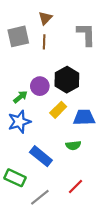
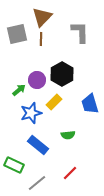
brown triangle: (45, 18) -> (42, 17), size x1.5
blue trapezoid: (84, 117) -> (90, 104), moved, turned -105
blue star: (19, 122) -> (31, 113), moved

